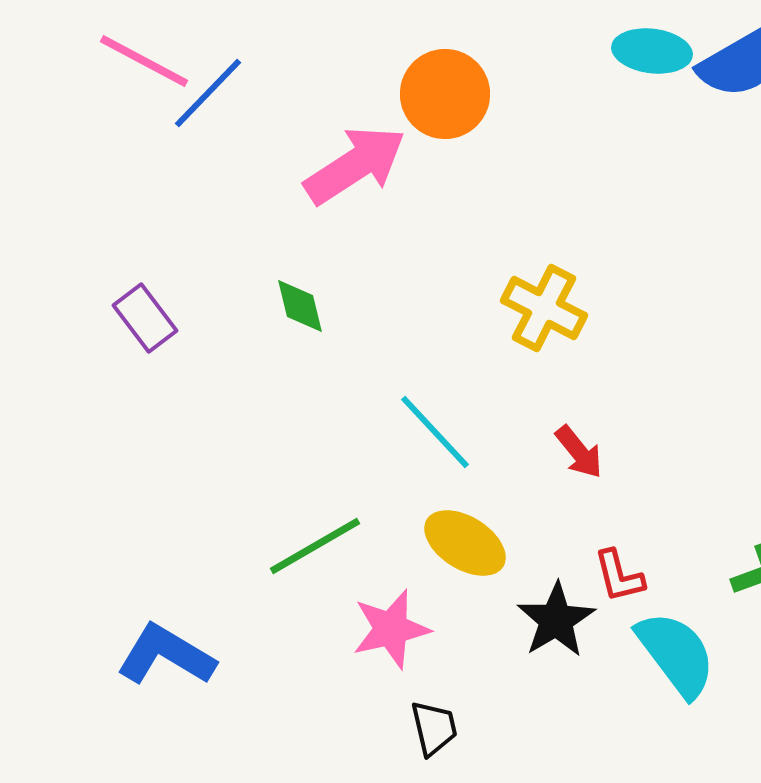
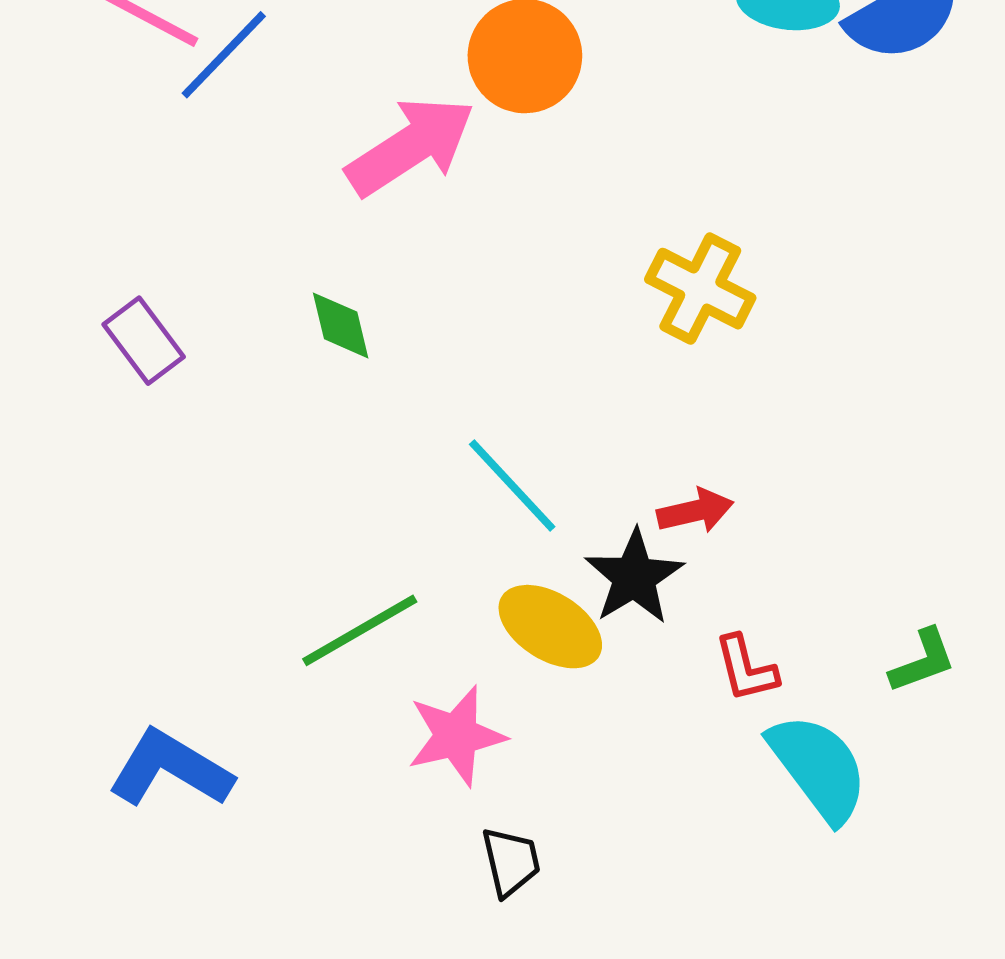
yellow cross: (544, 308) -> (700, 289), moved
red arrow: (579, 452) -> (695, 511), turned -64
black star: (556, 620) -> (634, 577), moved

